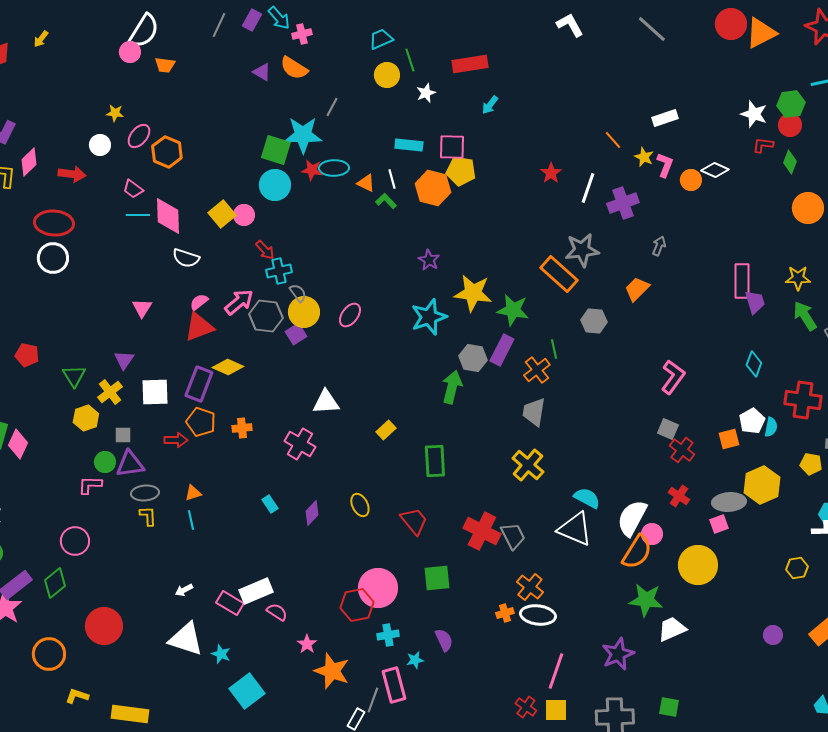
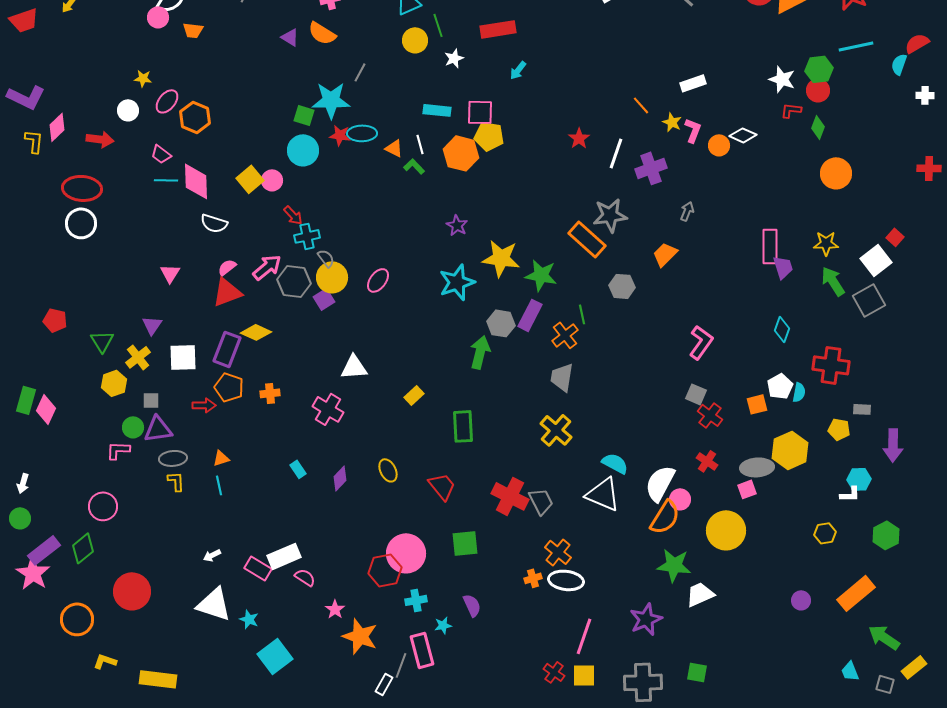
green square: (276, 150) -> (304, 115), size x0.7

